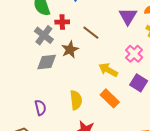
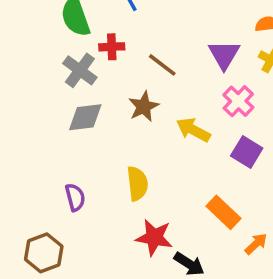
purple triangle: (128, 16) -> (224, 55), moved
brown star: (70, 50) -> (144, 106), moved
orange rectangle: (110, 98) -> (223, 212), moved

